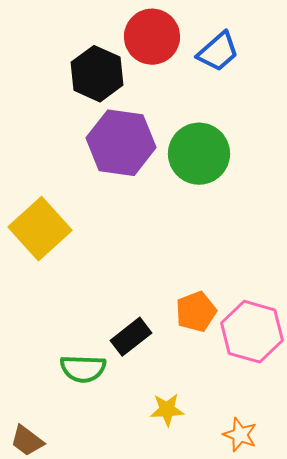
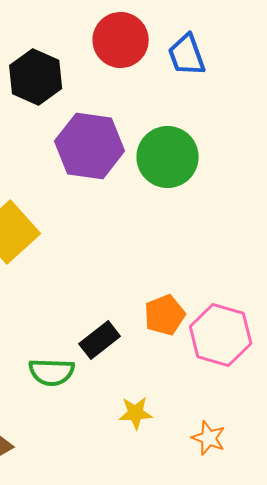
blue trapezoid: (218, 52) -> (187, 55), turned 111
black hexagon: (97, 74) -> (36, 77), moved

